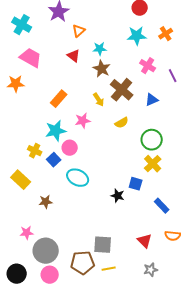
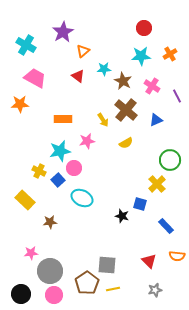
brown star: (102, 69) -> (123, 81), moved
orange rectangle: (59, 99) -> (63, 119), turned 48
green circle: (152, 140) -> (170, 160), moved
brown pentagon: (83, 263) -> (87, 283), turned -30

